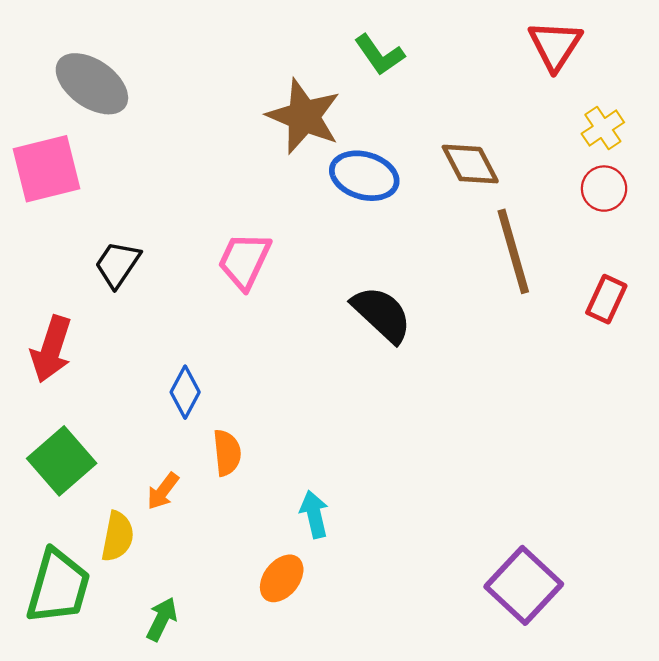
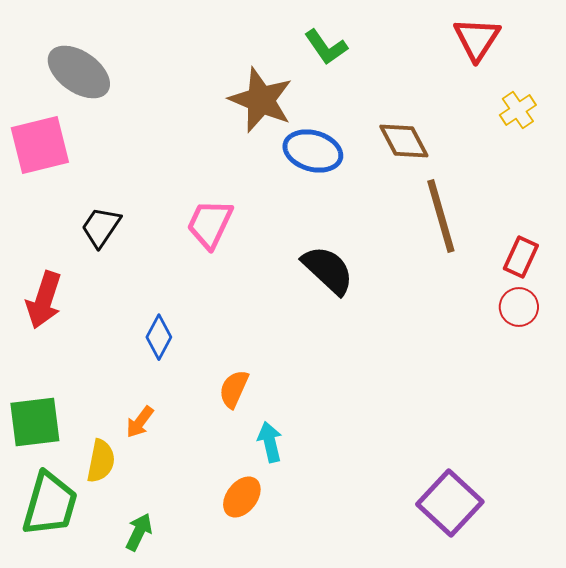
red circle: (604, 189) -> (519, 307), moved
orange semicircle: (227, 453) -> (234, 389), moved, turned -150
green square: (62, 461) -> (35, 422), moved, turned 34

